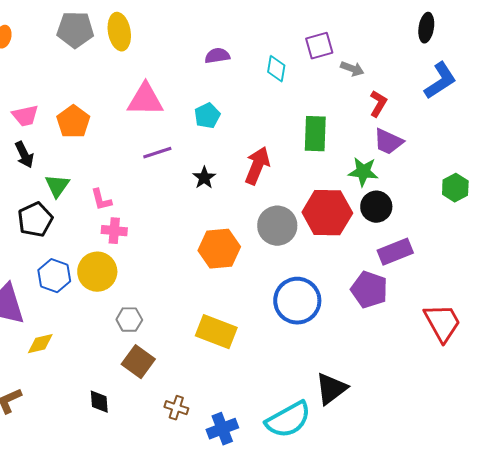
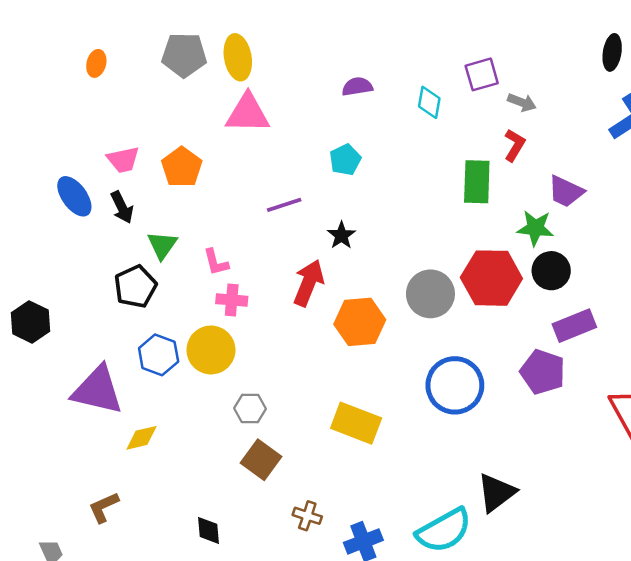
pink triangle: (145, 100) -> (248, 113), moved
red L-shape: (378, 104) -> (515, 145), moved
red arrow: (257, 166) -> (309, 283), moved
black diamond: (99, 402) -> (209, 530), moved

